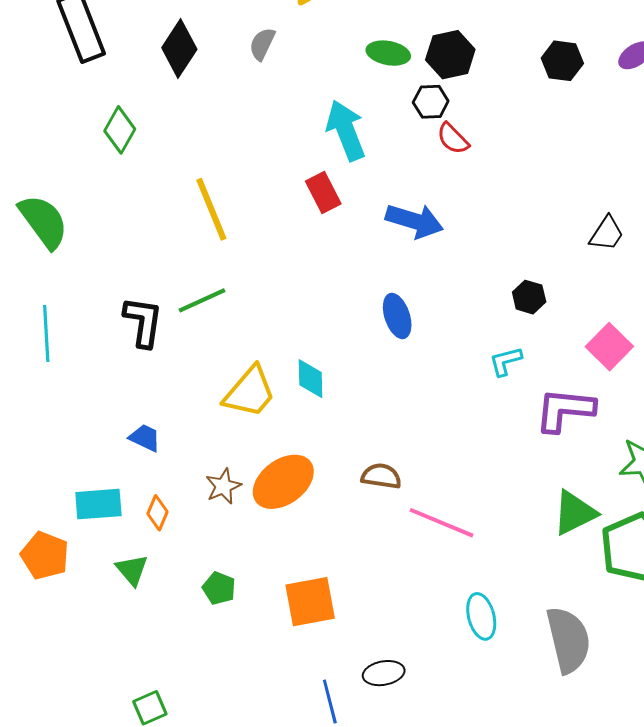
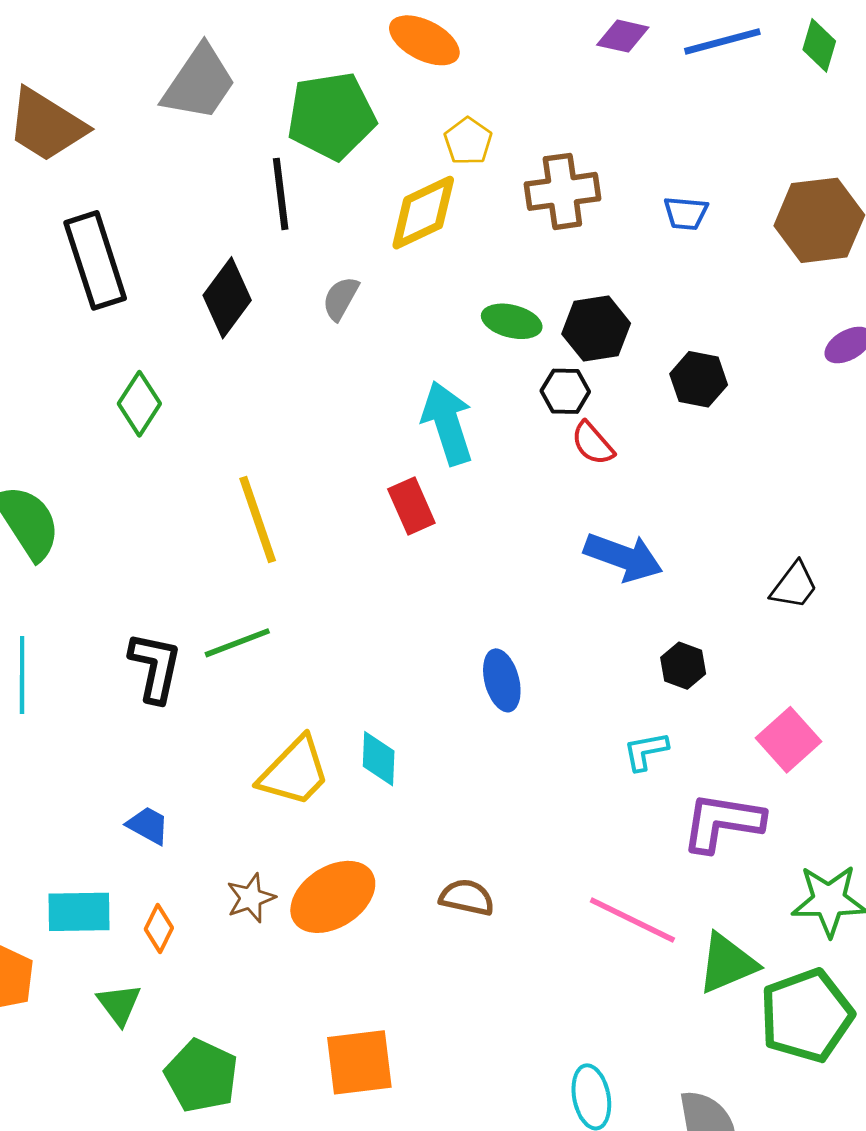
black hexagon: (562, 61) -> (699, 379), moved
blue arrow: (414, 221) -> (623, 557), moved
pink line: (442, 523) -> (632, 920), moved
green pentagon: (219, 588) -> (201, 1076), moved, size x1.6

